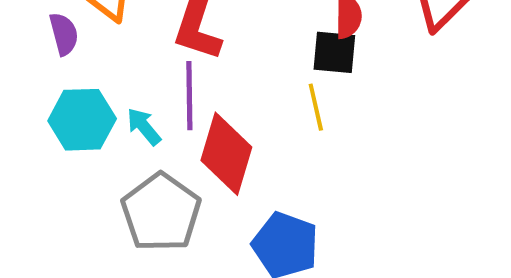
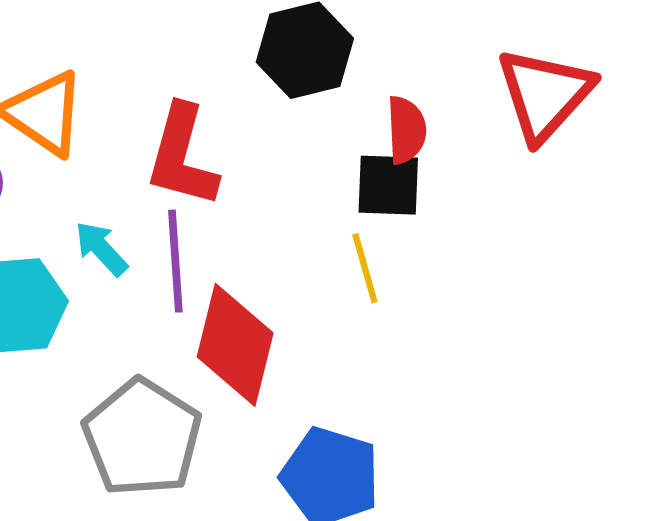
cyan arrow: (144, 127) -> (101, 249), moved

